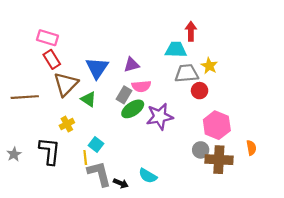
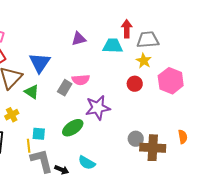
purple triangle: (132, 65) -> (79, 39), moved
gray trapezoid: (187, 73) -> (148, 40), moved
green ellipse: (133, 109) -> (73, 128), moved
pink hexagon: (217, 125) -> (171, 81), moved
cyan square: (96, 145) -> (39, 134), turned -32

